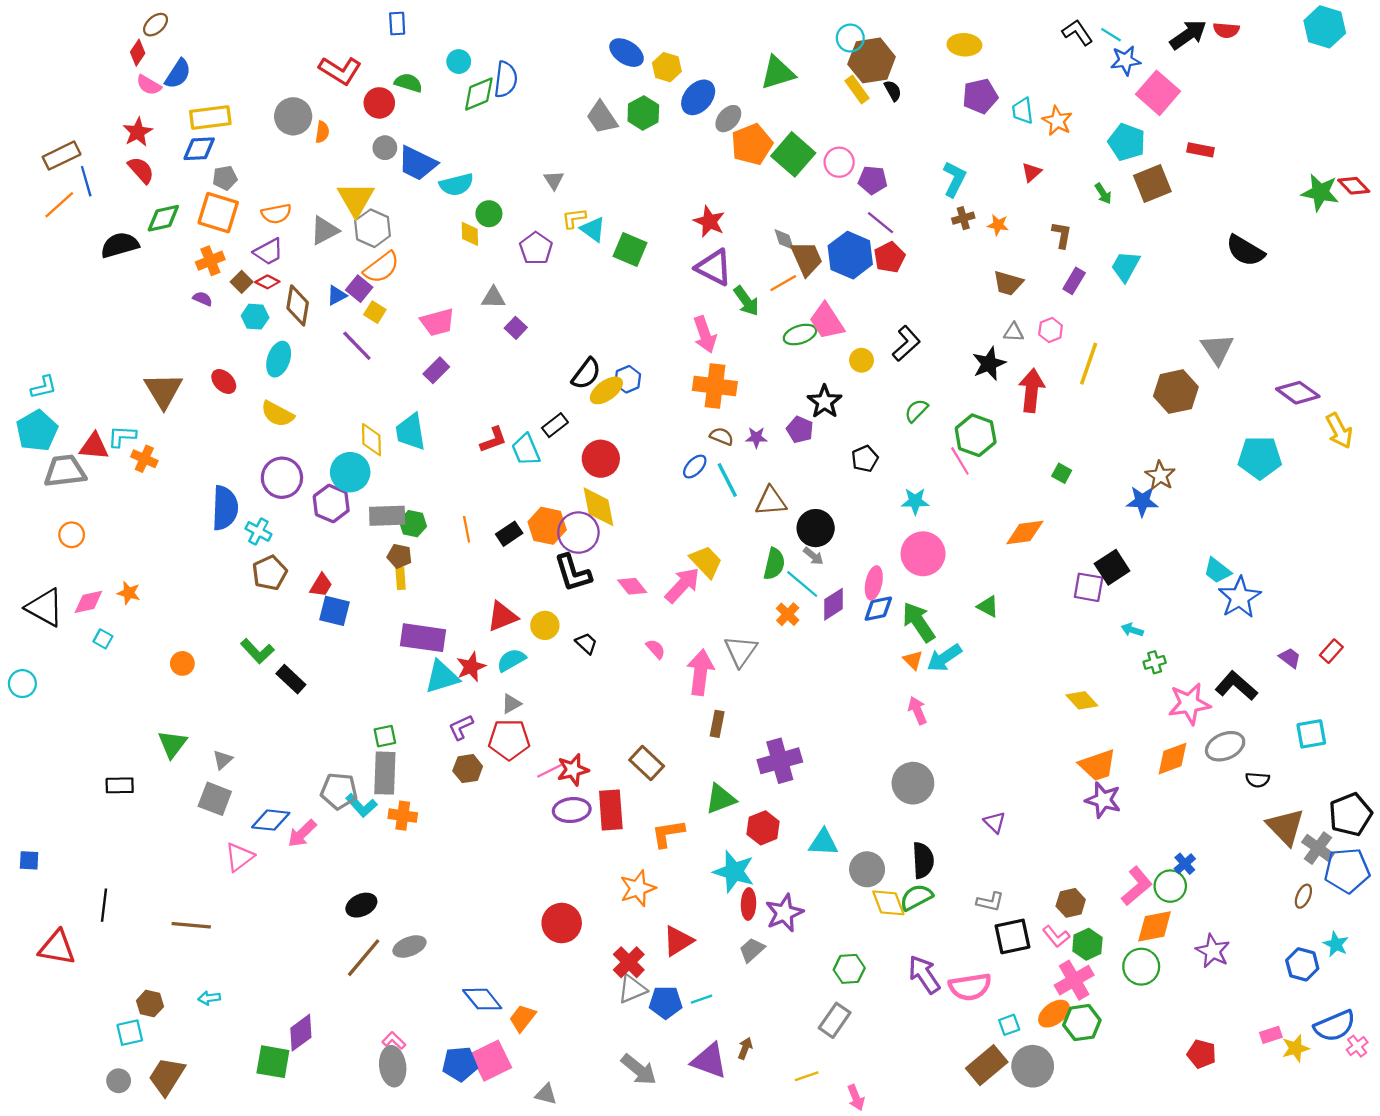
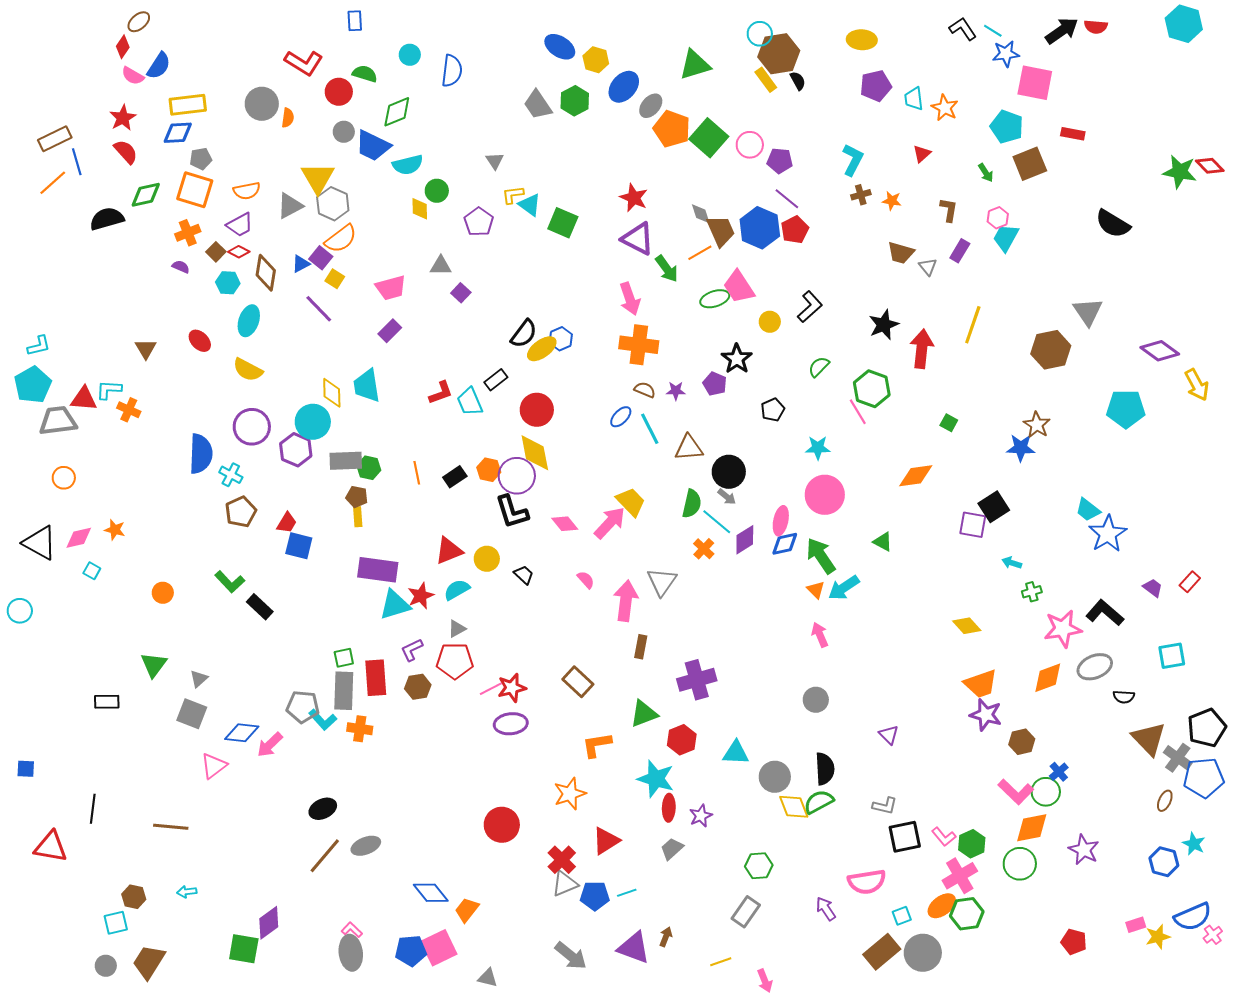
pink square: (1158, 93) -> (1035, 83), turned -30
green diamond: (479, 94) -> (397, 112), moved
orange pentagon: (752, 144) -> (672, 129), turned -30
pink hexagon: (1051, 330) -> (998, 218), moved
gray triangle: (1014, 332) -> (928, 267), moved, turned 48
brown triangle: (163, 390) -> (146, 349), size x0.6
orange hexagon: (547, 526) -> (489, 470), size x0.7
gray circle: (913, 783) -> (816, 700), size x0.7
red rectangle: (611, 810) -> (376, 678), moved
pink L-shape: (1137, 886) -> (1016, 792), turned 84
brown hexagon: (1071, 903) -> (1022, 742), moved
purple star: (784, 913) -> (701, 816), size x0.7
purple arrow: (924, 974) -> (826, 909), moved, size x0.7

